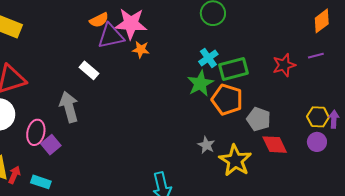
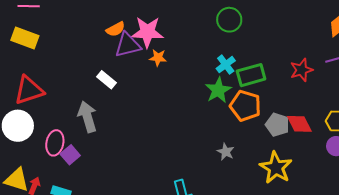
red diamond: (275, 145) -> (299, 124), moved
yellow star: (235, 160) -> (276, 168), moved

